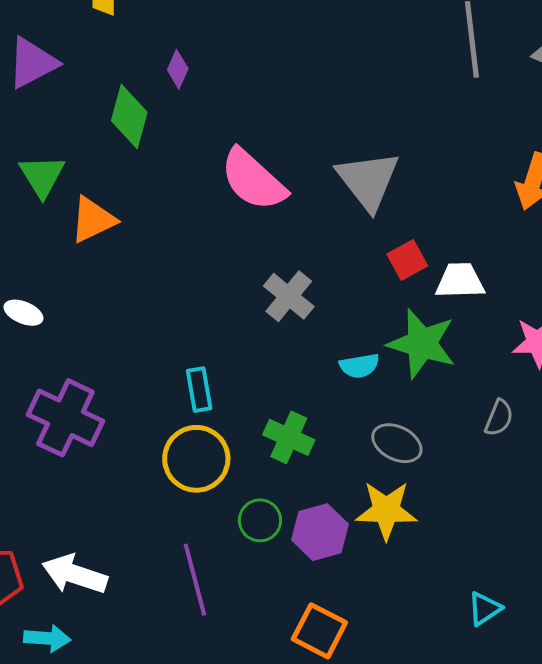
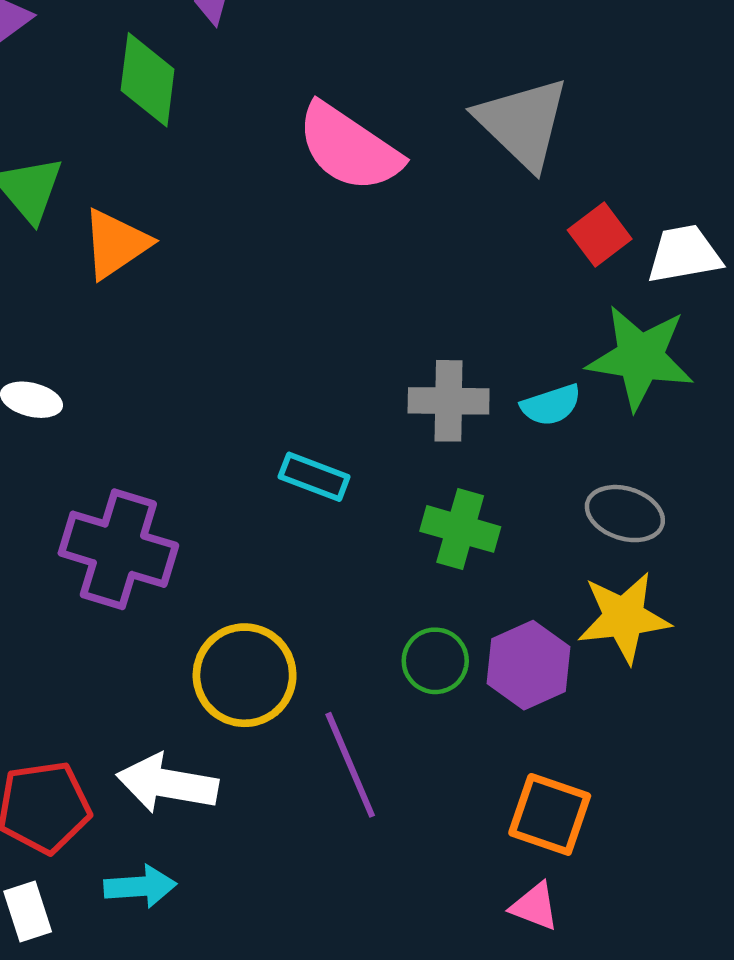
gray cross: (289, 296) -> (449, 401), moved, turned -30
cyan rectangle: (199, 390) -> (314, 477), turned -51
yellow circle: (196, 459) -> (245, 675), moved

